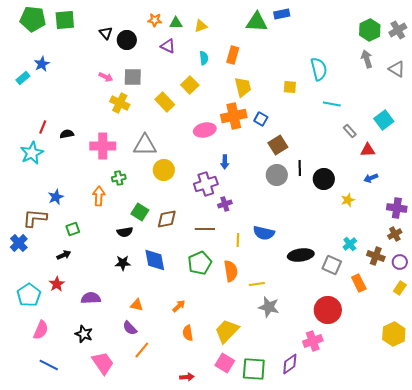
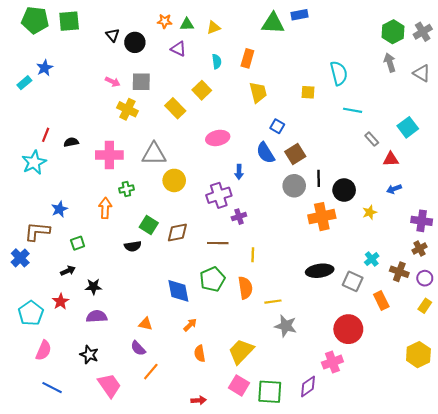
orange cross: (234, 116) -> (322, 217), moved
blue semicircle: (264, 233) -> (266, 153), moved, turned 45
blue diamond: (155, 260) -> (178, 291), moved
black star: (123, 263) -> (93, 287), moved

